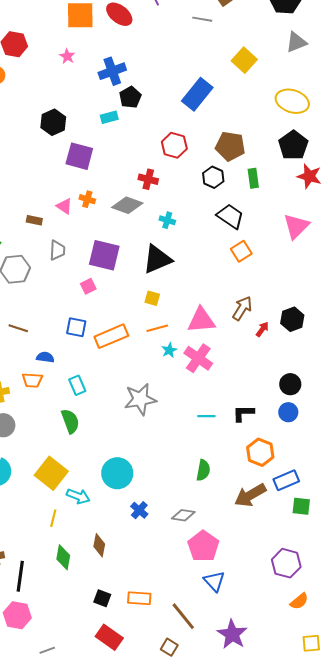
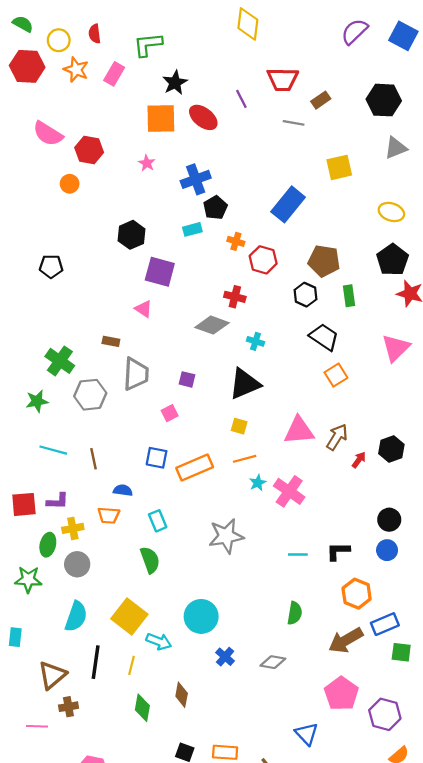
yellow square: (244, 60) -> (339, 167), turned 35
yellow ellipse: (292, 101) -> (391, 212), size x0.7
orange cross: (87, 199) -> (236, 241), moved
pink triangle: (64, 206) -> (144, 309), moved
gray trapezoid: (57, 250) -> (136, 374), size x1.5
purple square: (104, 255) -> (187, 379), size x0.5
pink triangle: (201, 320) -> (299, 431), moved
brown line: (18, 328) -> (93, 459), turned 60
pink pentagon: (203, 546) -> (341, 694), moved
black line: (20, 576) -> (96, 662), moved

